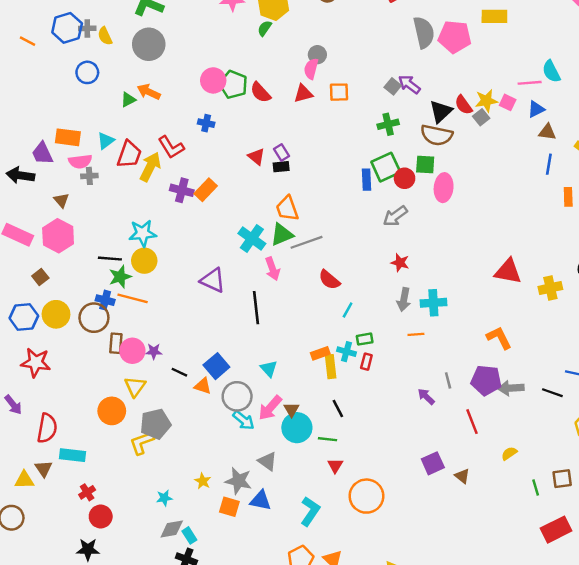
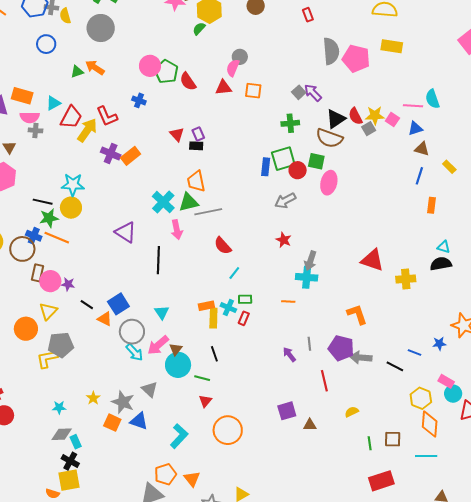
gray arrow: (404, 300) -> (310, 261), moved
brown triangle: (462, 476) -> (310, 425), turned -48

